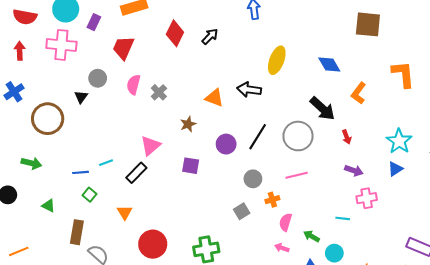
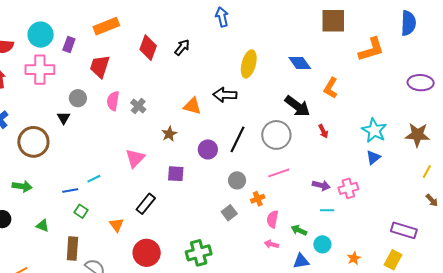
orange L-shape: (403, 74) -> (371, 49), moved, turned 84
purple arrow: (354, 170) -> (321, 185), moved
black rectangle: (136, 173) -> (146, 204), moved

